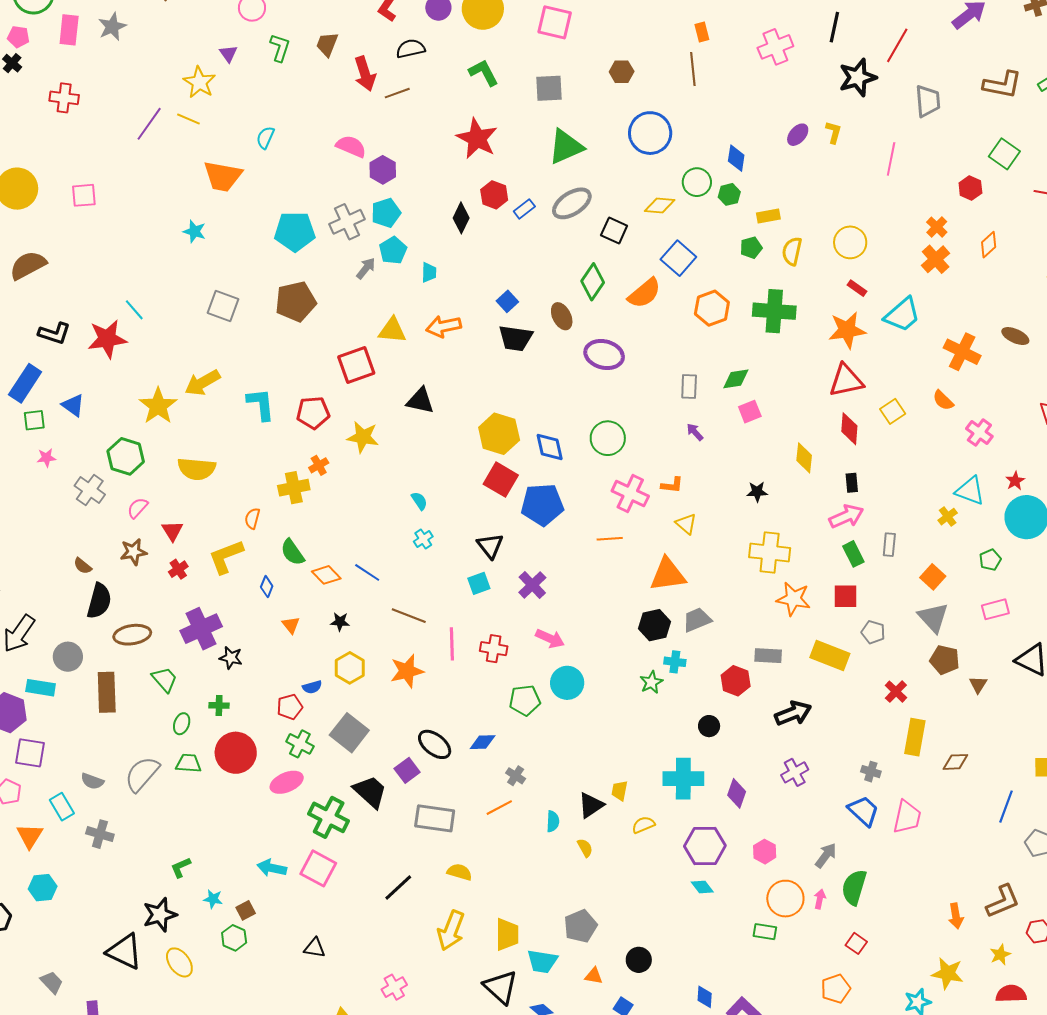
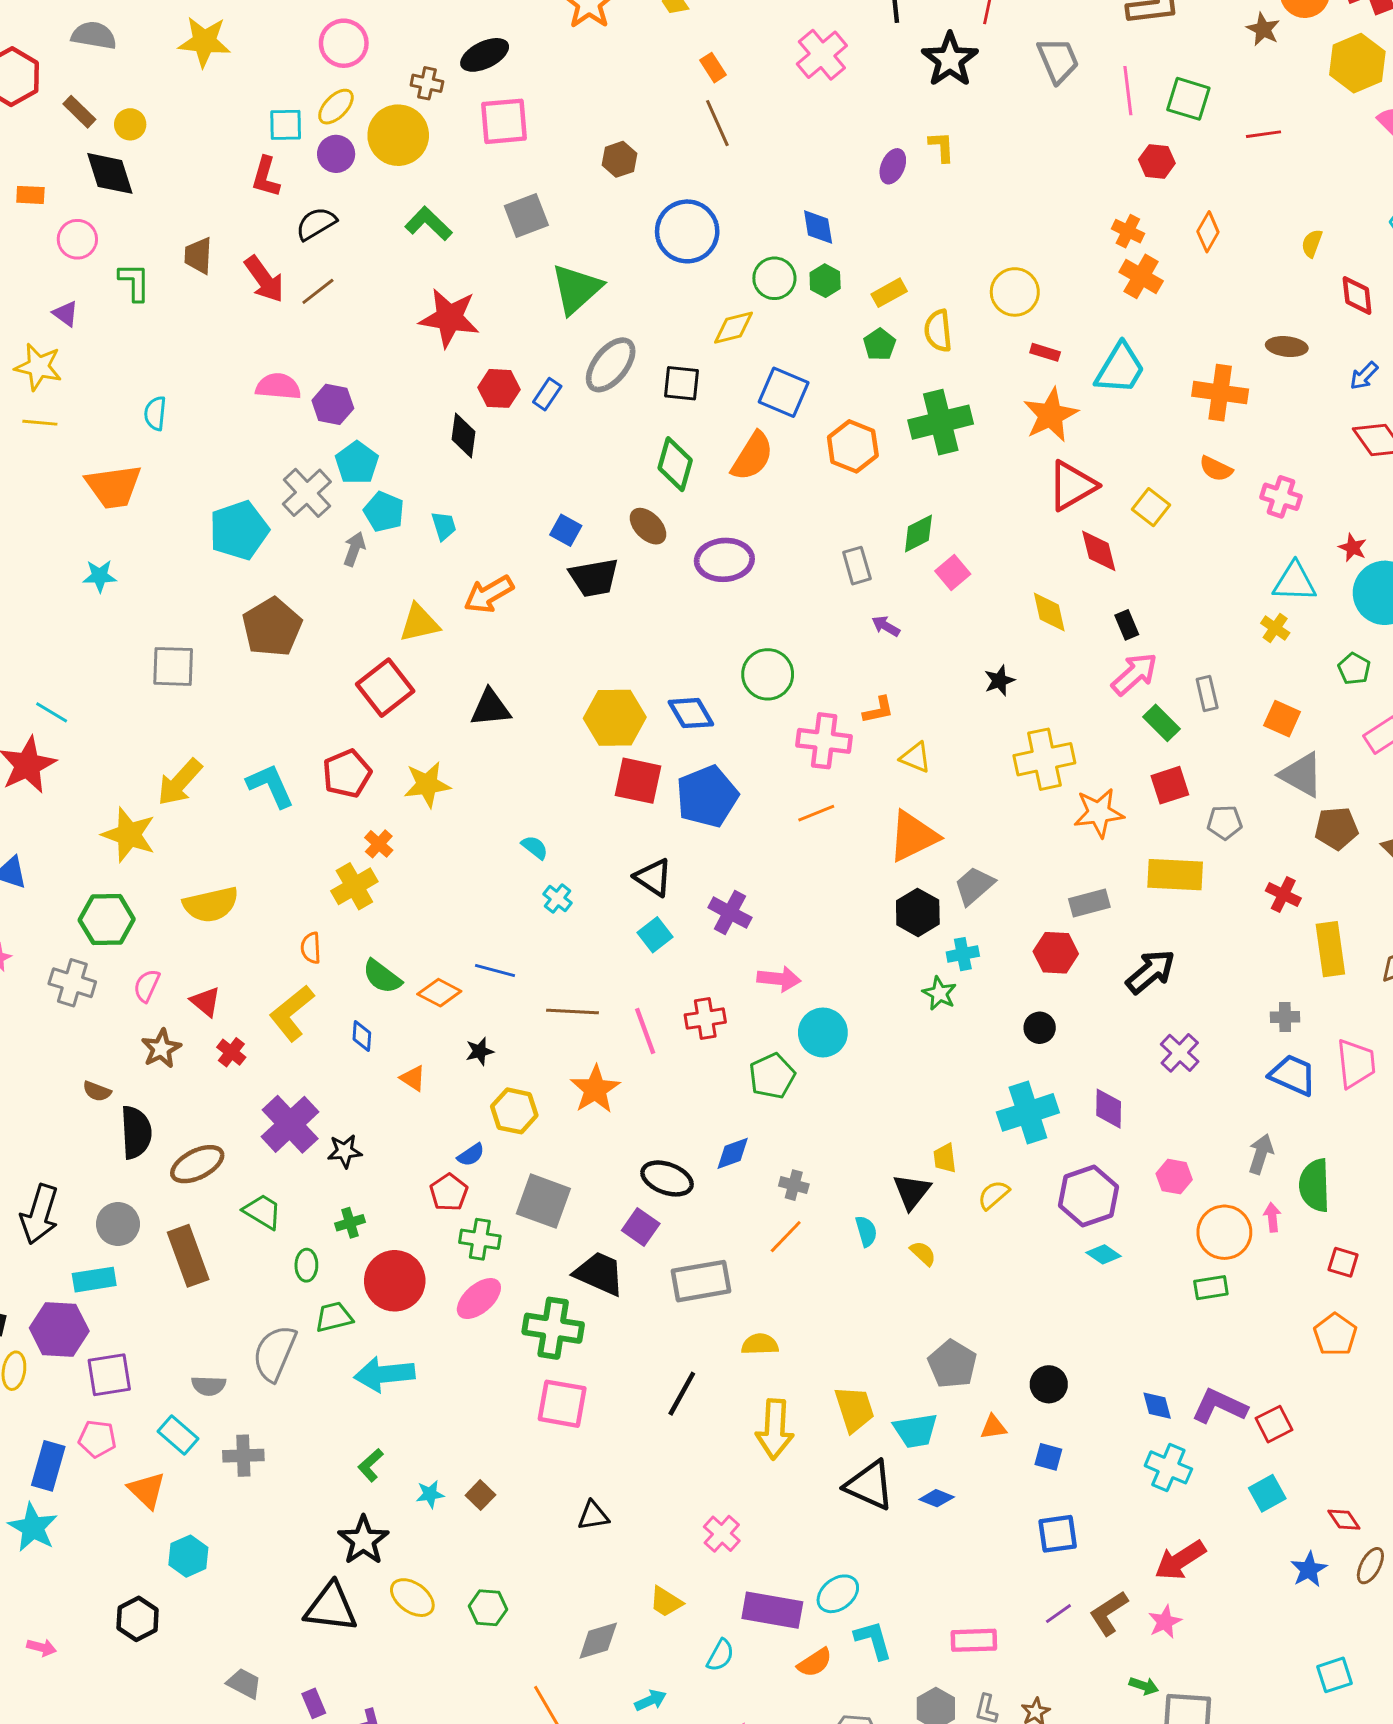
pink line: (891, 159) -> (1128, 91), moved
cyan arrow: (272, 868) -> (384, 1374), moved, size x1.4
green hexagon: (234, 938) -> (488, 1608), moved

